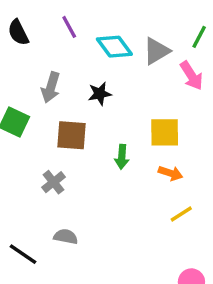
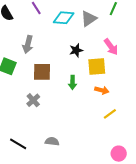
cyan diamond: (114, 47) -> (64, 18), turned -45
pink arrow: (191, 76) -> (111, 47), moved
black star: (100, 94) -> (76, 50), moved
gray semicircle: (66, 237) -> (52, 141), moved

